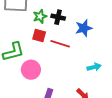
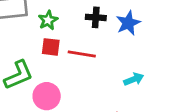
black cross: (58, 17) -> (96, 17), moved
blue star: (84, 28) -> (128, 23), moved

